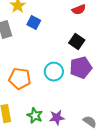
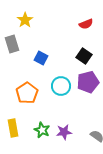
blue square: (34, 23) -> (41, 58), moved
orange pentagon: (20, 79) -> (27, 93), turned 30

